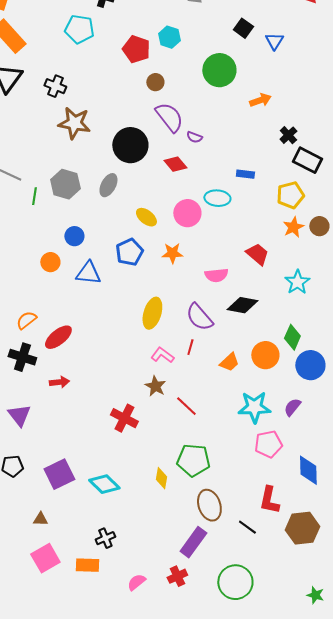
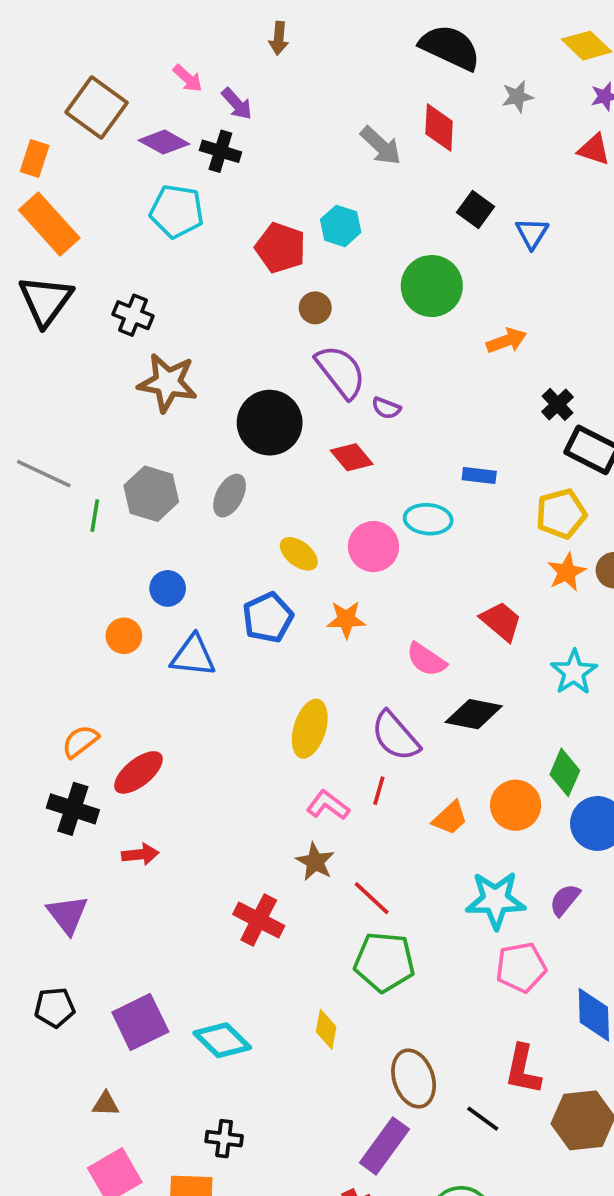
pink semicircle: (216, 275) -> (426, 659), turned 40
green pentagon: (193, 460) -> (384, 962), moved
black cross: (105, 538) -> (224, 1139), turned 30

